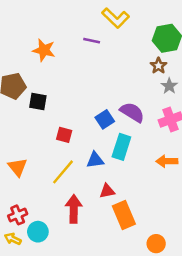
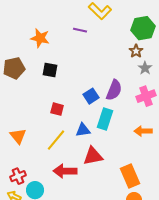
black square: (38, 102) -> (50, 70), moved
purple semicircle: (132, 112) -> (114, 90), turned 80
red triangle: (107, 191) -> (93, 156), size x1.5
red arrow: (74, 209) -> (65, 171), turned -90
orange rectangle: (124, 215) -> (130, 176), moved

